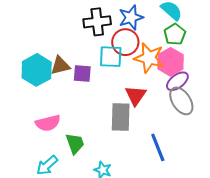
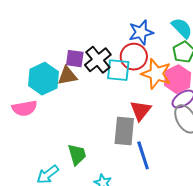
black cross: (97, 22) -> (98, 60), moved, turned -36
purple square: (82, 73) -> (75, 59), moved
pink semicircle: (48, 123) -> (24, 108), moved
blue line: (158, 147) -> (143, 155), moved

